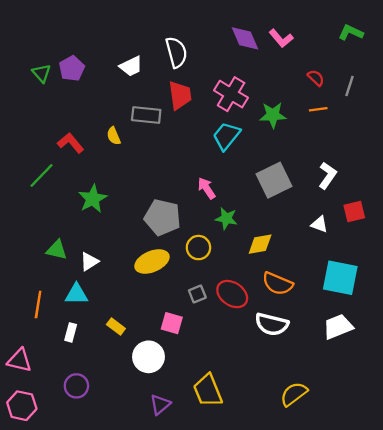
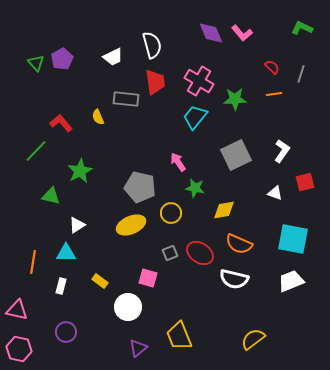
green triangle: (57, 250) -> (51, 196), moved

